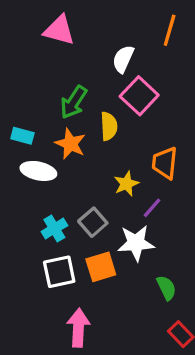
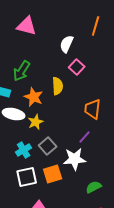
pink square: (139, 96) -> (77, 67), size x0.7
green arrow: (74, 102) -> (22, 71), moved
yellow star: (126, 184) -> (36, 122), moved
green semicircle: (166, 288) -> (94, 187), turned -91

